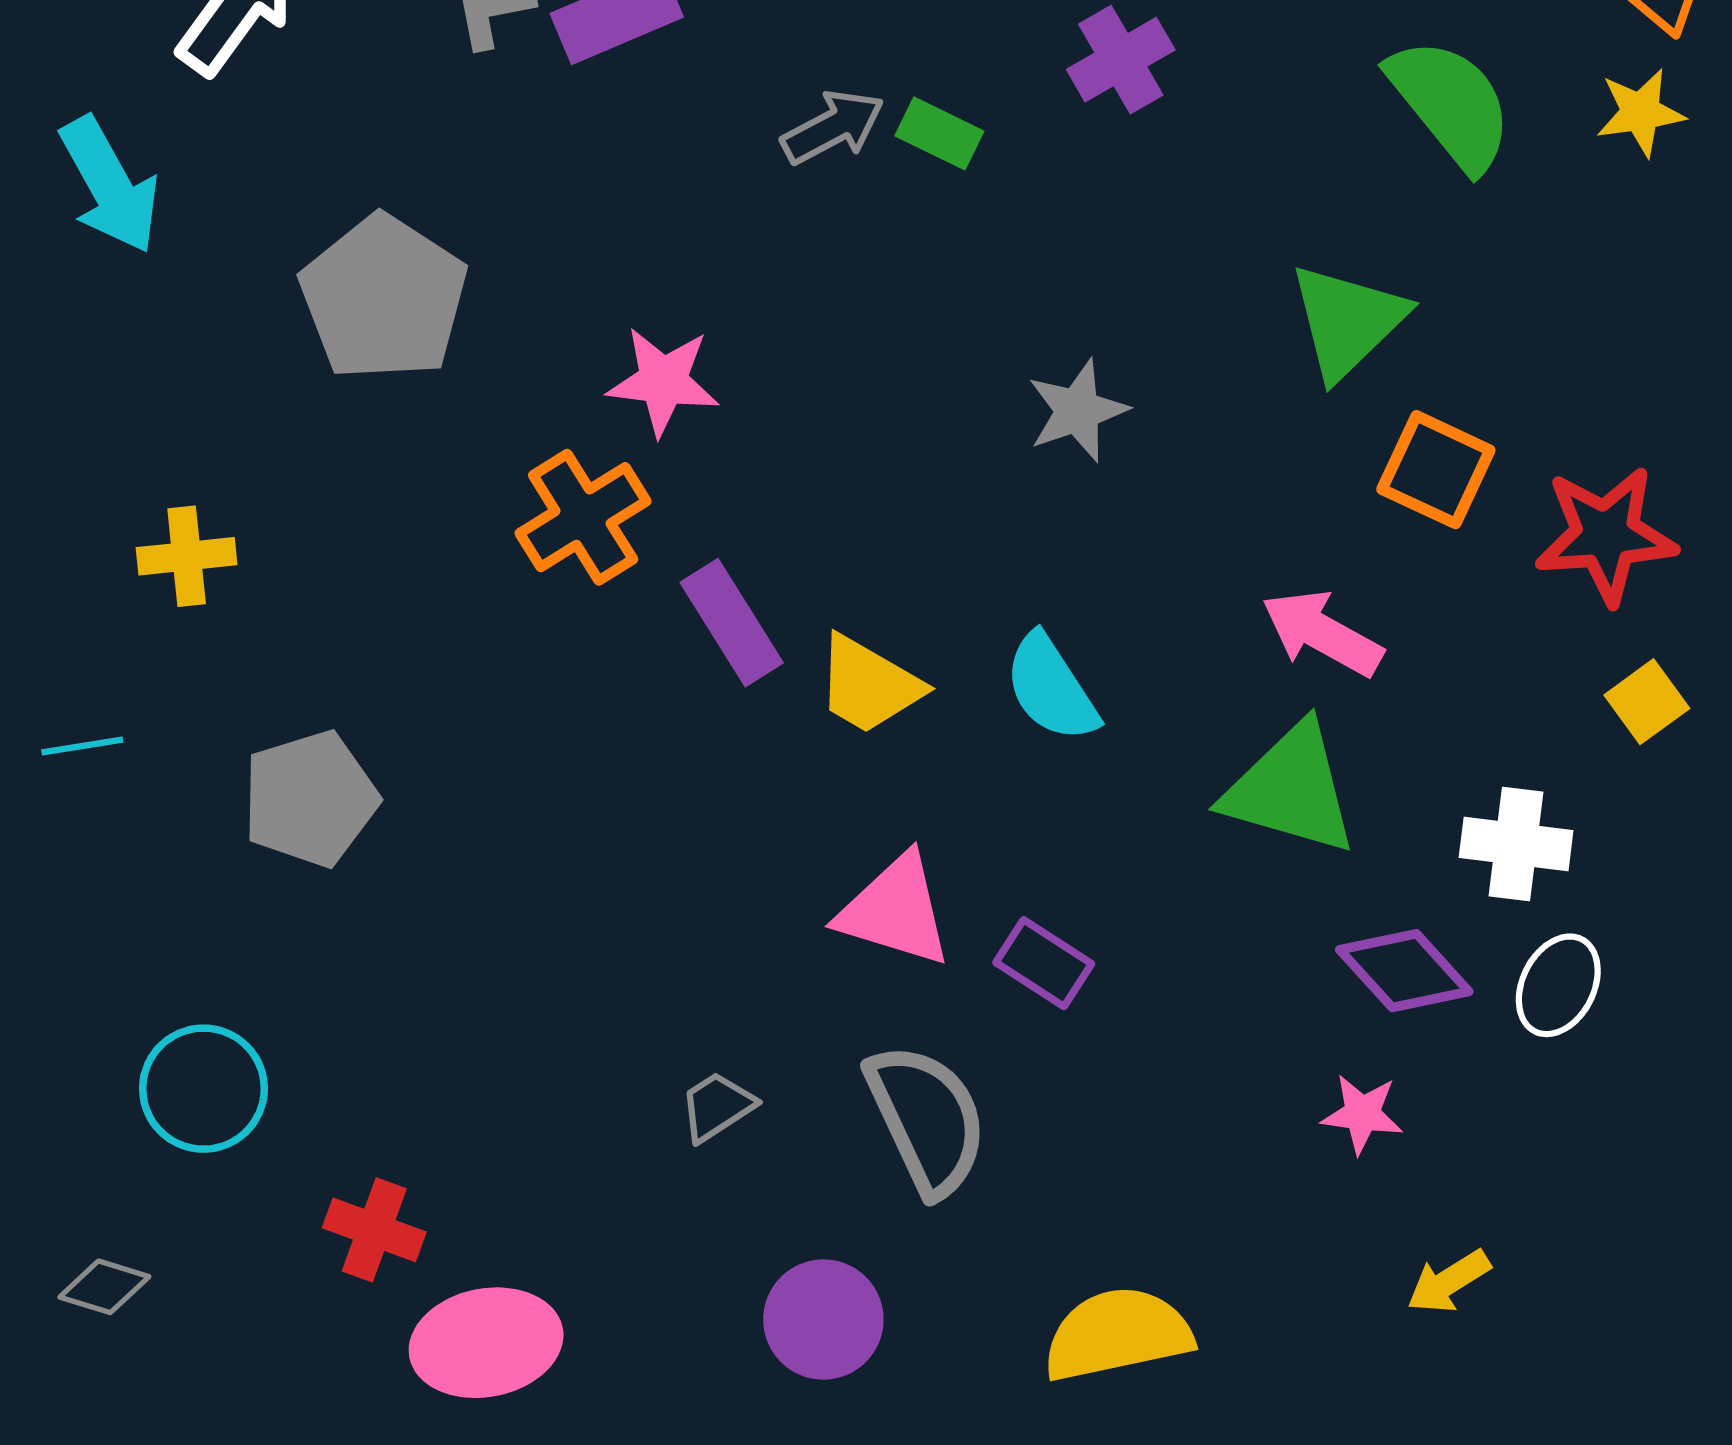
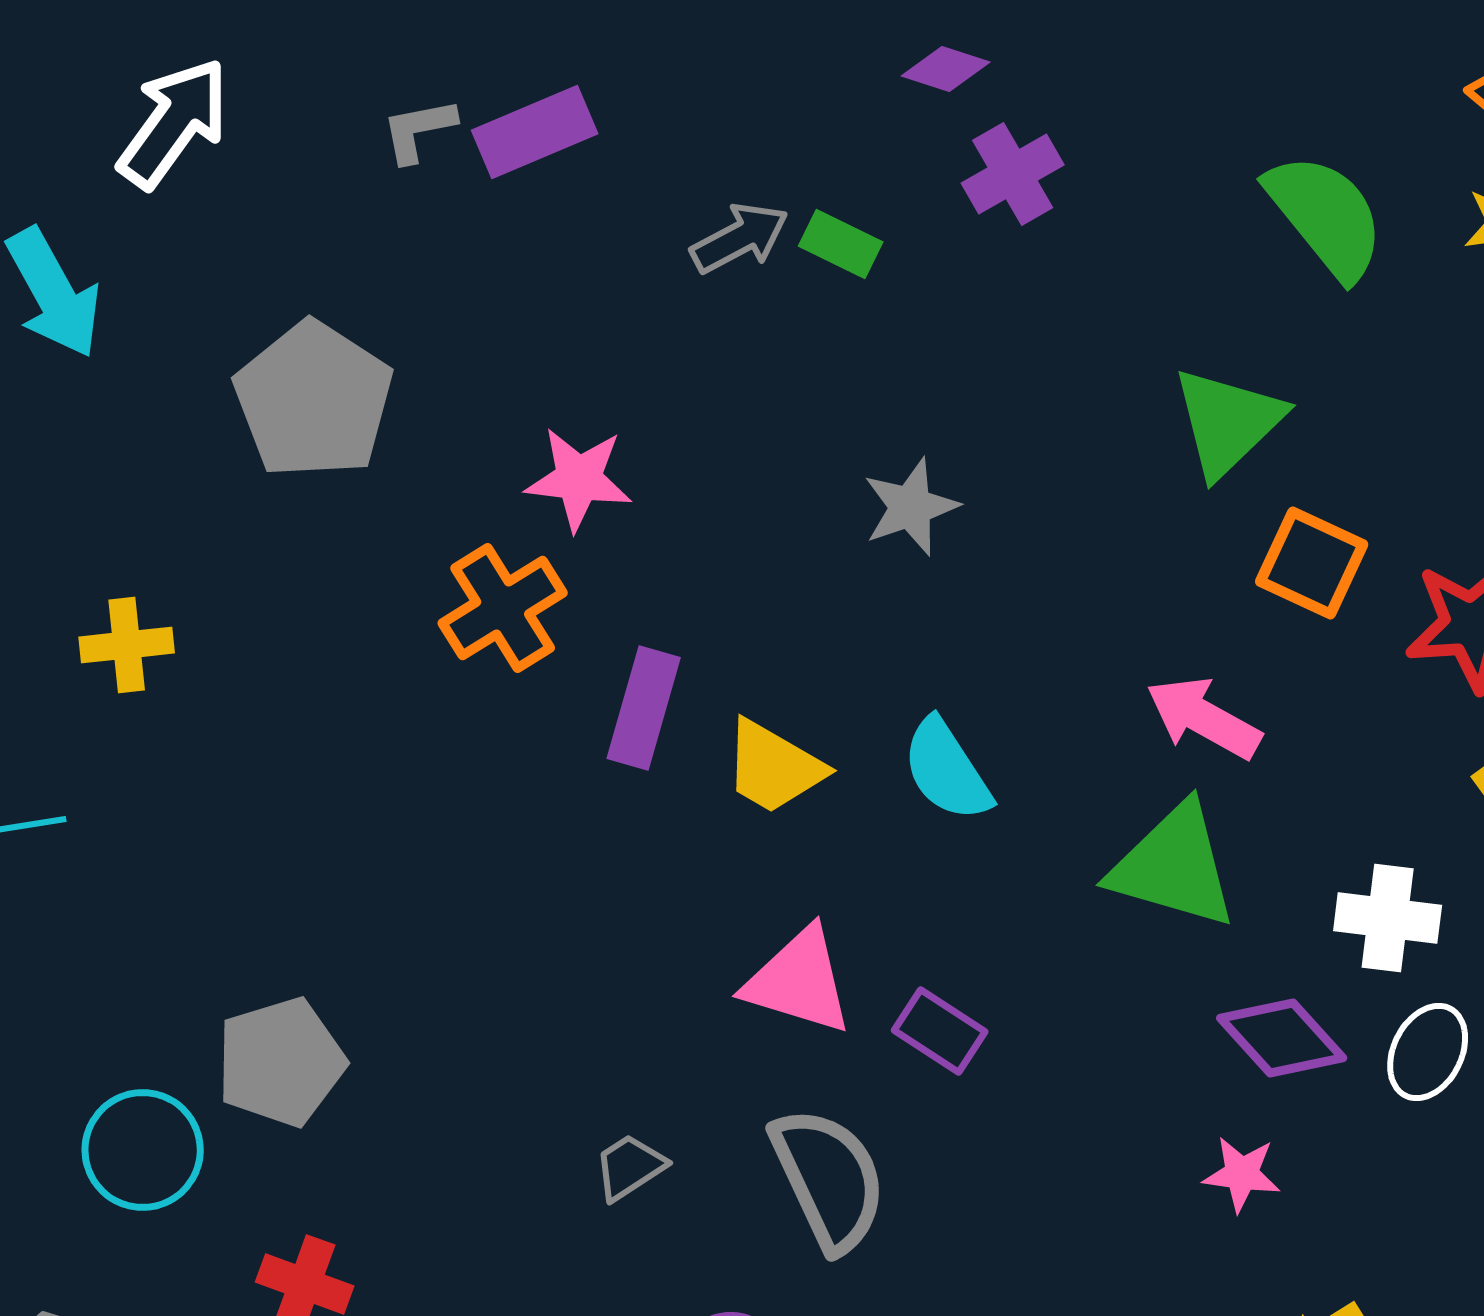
gray star: (1077, 411) -> (911, 507), moved
purple rectangle: (732, 623) -> (644, 708), turned 48
gray pentagon: (310, 799) -> (281, 1062), moved

